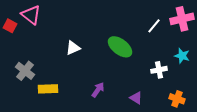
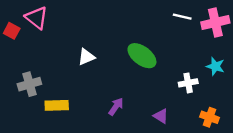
white line: (154, 26) -> (182, 17), moved, turned 63
gray cross: (25, 71) -> (29, 84), turned 36

